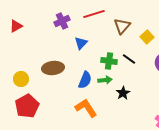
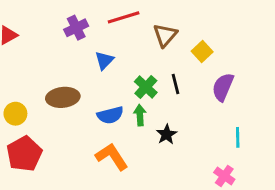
black line: (129, 59) -> (175, 84), turned 40
green cross: (109, 61) -> (146, 87), turned 35
blue semicircle: (85, 80) -> (110, 115), turned 54
green arrow: (105, 80) -> (140, 115), turned -88

